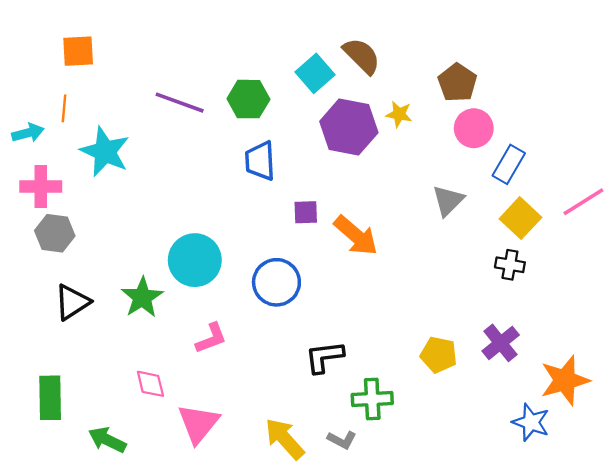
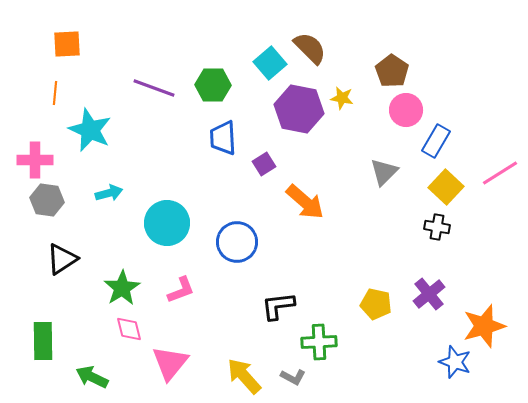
cyan arrow: (28, 133) -> (109, 193), moved
purple square: (306, 212) -> (264, 164), moved, turned -30
green star: (142, 297) -> (122, 288), moved

